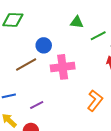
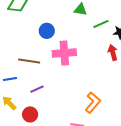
brown line: (26, 65) -> (29, 61), moved, turned 35
orange L-shape: (95, 101) -> (93, 103), moved

